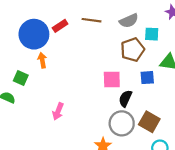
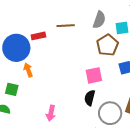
gray semicircle: (129, 21) -> (99, 20), turned -36
red rectangle: (60, 26) -> (38, 36), turned 32
black semicircle: (125, 98) -> (90, 98), moved

